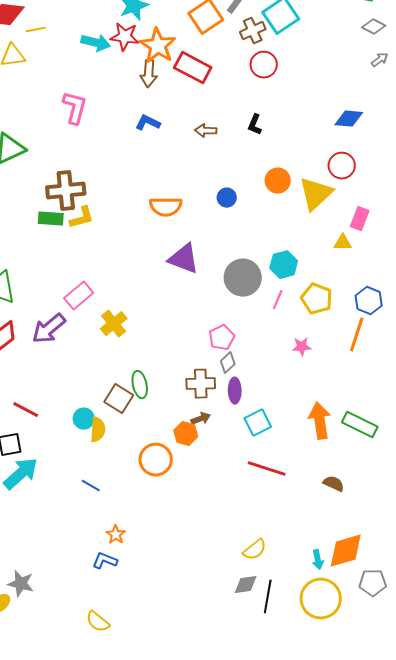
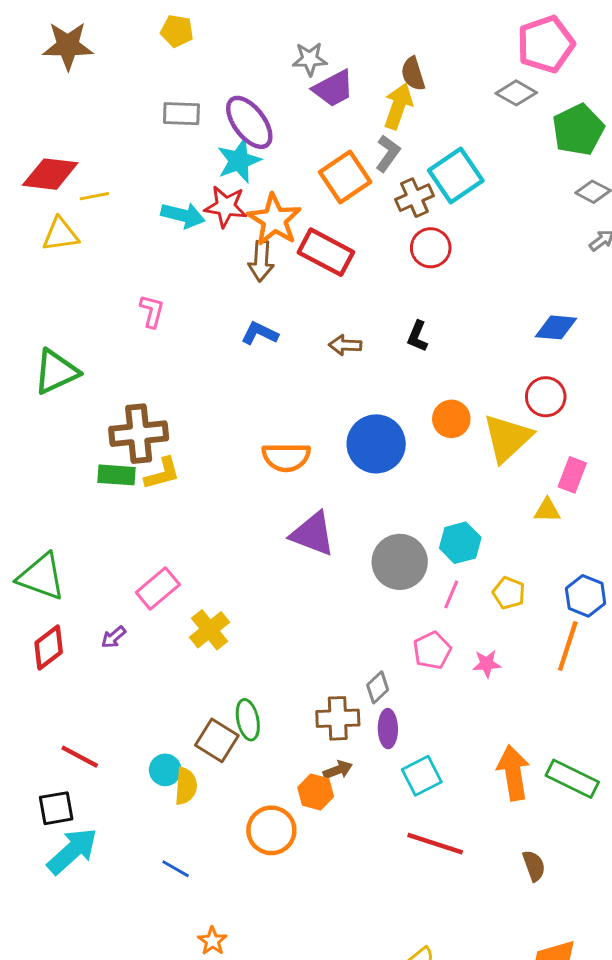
pink L-shape: (75, 108) -> (152, 311), size x0.7
blue circle: (227, 198) -> (376, 444), size x2.0
yellow pentagon: (317, 299) -> (509, 593), size x0.7
purple arrow: (49, 329) -> (114, 637), size x0.5
pink pentagon: (222, 338) -> (432, 650), moved
brown semicircle: (334, 484) -> (534, 866), turned 45

